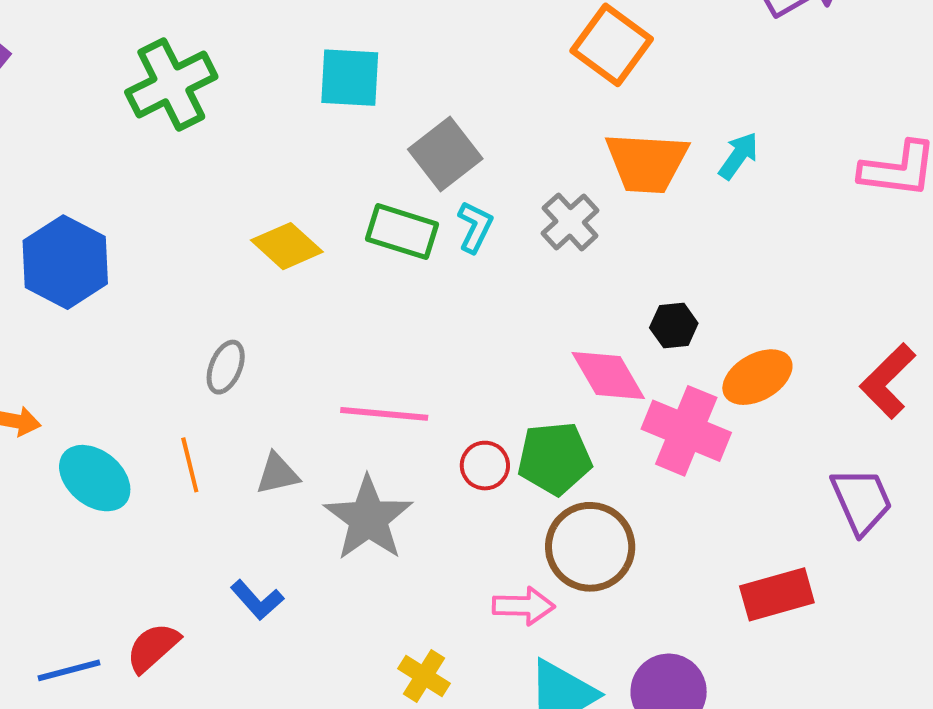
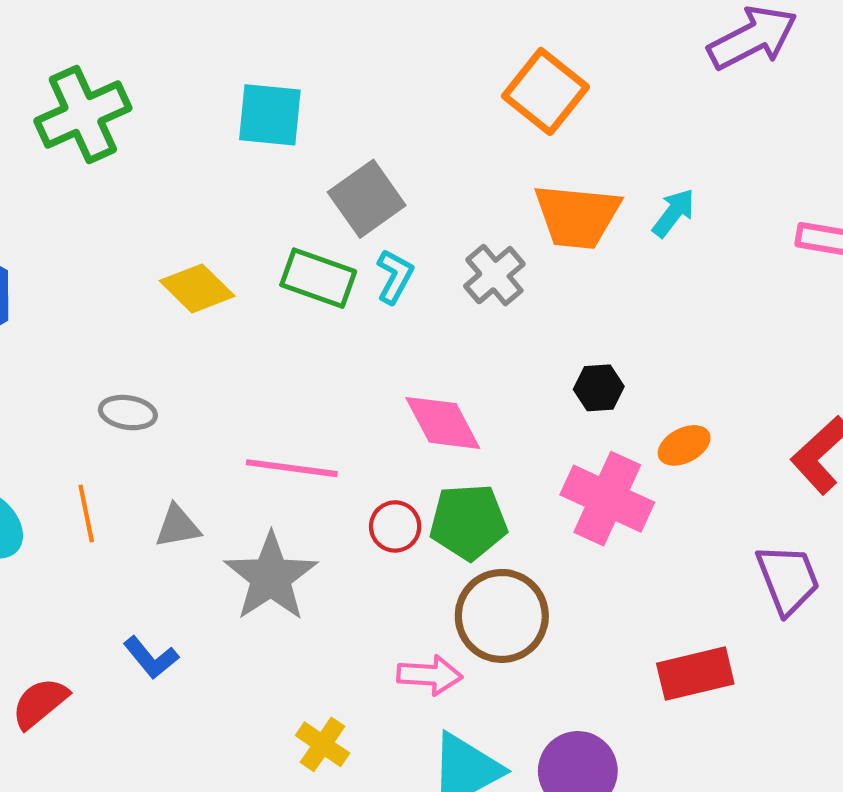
gray ellipse: (226, 367) -> (128, 413), turned 74
pink diamond: (608, 375) -> (443, 423), moved
orange ellipse: (757, 377) -> (684, 445), size x0.7

